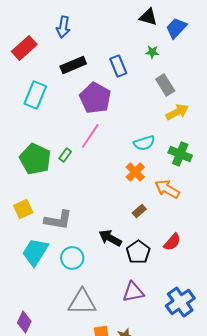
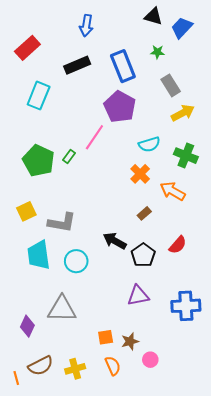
blue arrow: (63, 27) -> (86, 26), moved
blue rectangle: (118, 66) -> (123, 66), size x1.4
purple pentagon: (95, 98) -> (120, 107), moved
cyan trapezoid: (35, 252) -> (39, 255), turned -40
gray triangle: (82, 302) -> (62, 309), moved
blue cross: (180, 302) -> (186, 306), turned 32

